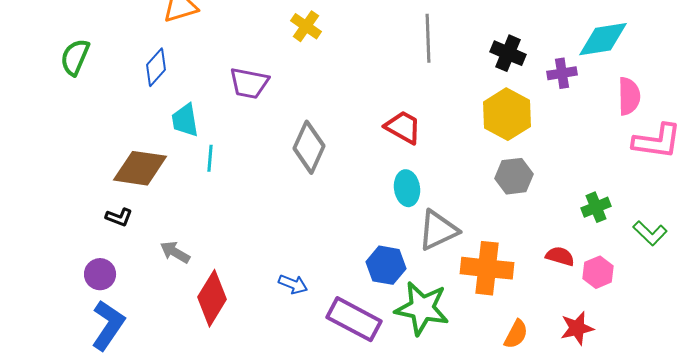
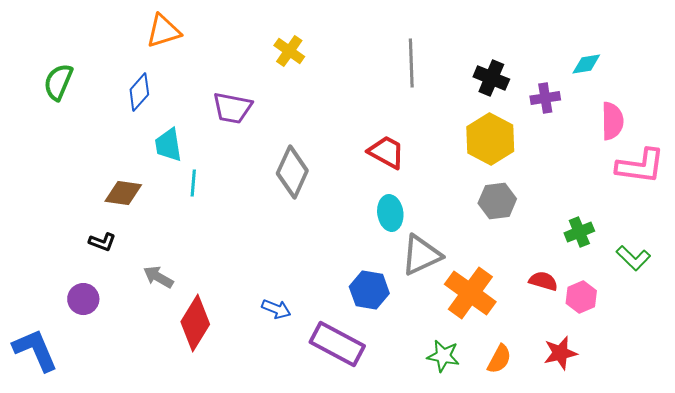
cyan diamond: (603, 39) -> (586, 64), size x0.6
brown diamond: (140, 168) -> (123, 193), size x0.7
orange cross: (487, 268) -> (470, 293), turned 30
green star: (422, 308) -> (443, 356), moved, size x0.6
blue L-shape: (108, 325) -> (35, 350), moved, turned -57

